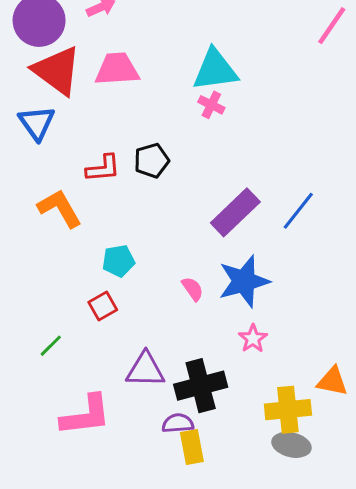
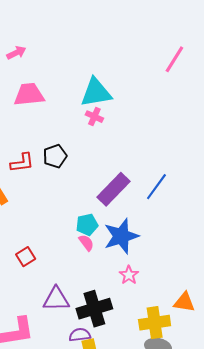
cyan pentagon: (119, 261) -> (87, 225), moved

